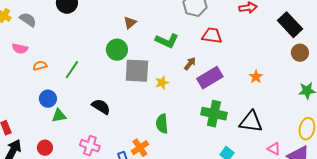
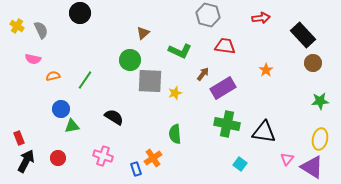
gray semicircle: (28, 20) -> (41, 30), turned 30
orange star: (256, 77) -> (266, 70), moved
pink triangle: (274, 149) -> (287, 159), turned 40

